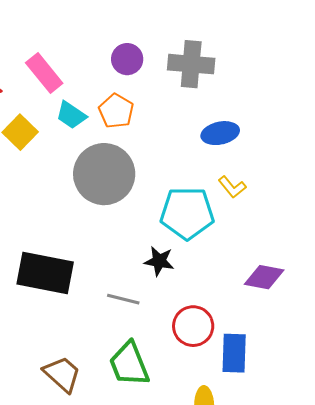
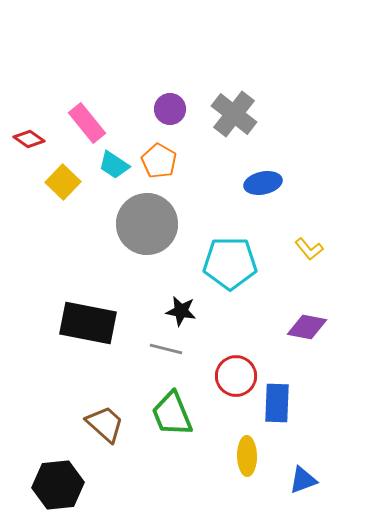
gray cross: (191, 64) -> (234, 114), turned 33
yellow L-shape: (232, 187) -> (309, 249), moved
black star: (159, 261) -> (181, 311), moved

